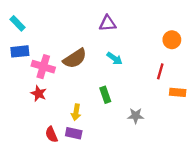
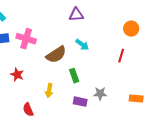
brown semicircle: (75, 58) -> (56, 55), moved
pink cross: (43, 67) -> (26, 39), moved
orange rectangle: (178, 92) -> (136, 99), moved
purple rectangle: (74, 133) -> (80, 102), moved

